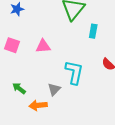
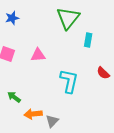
gray triangle: (54, 89) -> (52, 121), moved

